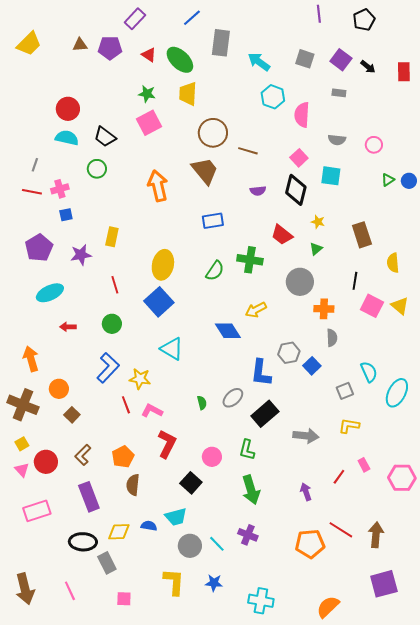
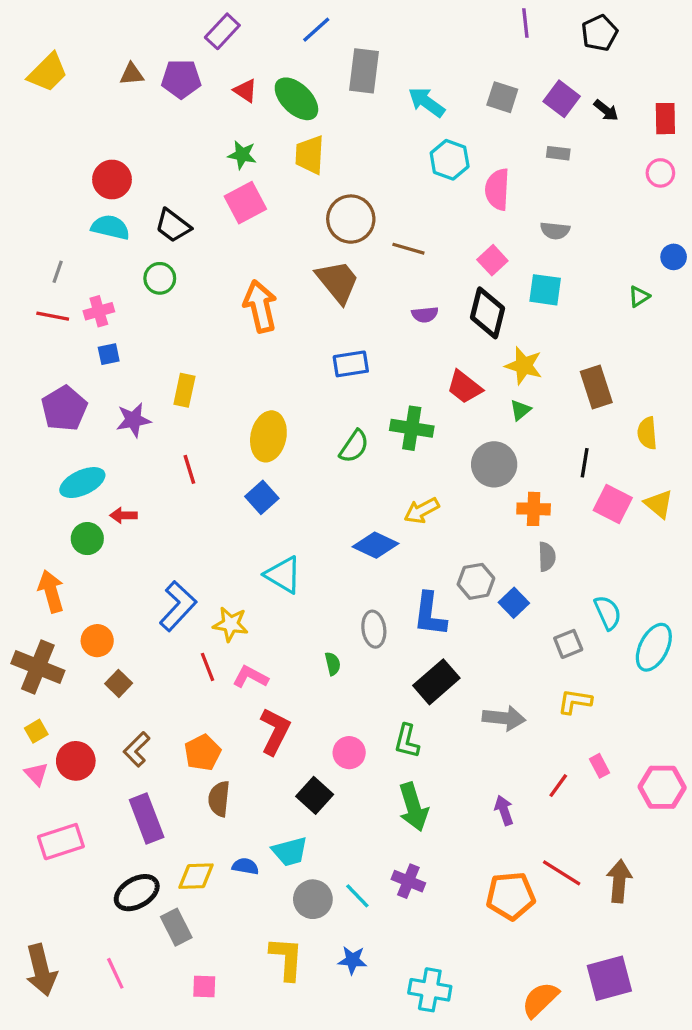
pink circle: (374, 145) -> (660, 173), moved
blue circle: (409, 181) -> (674, 257), moved
yellow star: (318, 222) -> (524, 366), size x1.6
blue square: (159, 302) -> (262, 497), size x0.7
green circle: (112, 324) -> (87, 539), moved
red arrow: (68, 327) -> (124, 515), moved
blue diamond: (228, 331) -> (375, 545), turned -32
gray ellipse: (233, 398) -> (374, 629), moved, turned -55
black ellipse: (83, 542) -> (137, 893), turned -32
purple square: (384, 584) -> (609, 978), moved

